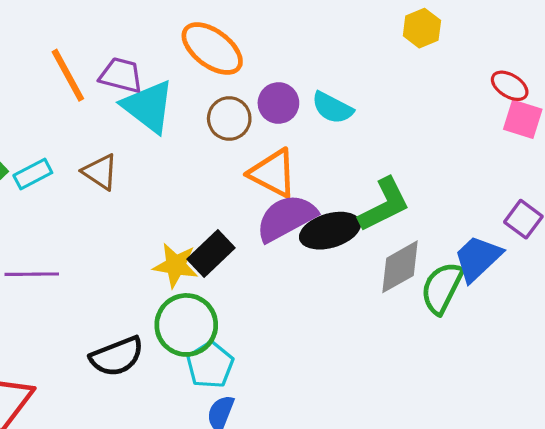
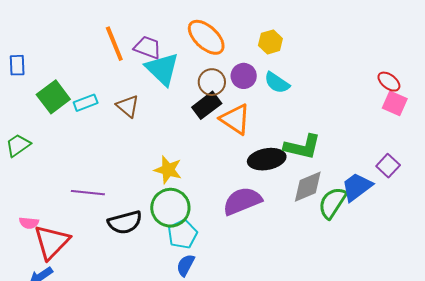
yellow hexagon: (422, 28) -> (270, 42), moved
green L-shape: (384, 205) -> (302, 147), turned 33
purple semicircle: (286, 218) -> (242, 201), moved
black rectangle: (211, 253) -> (207, 105), moved
purple line: (32, 274) -> (88, 193), moved

